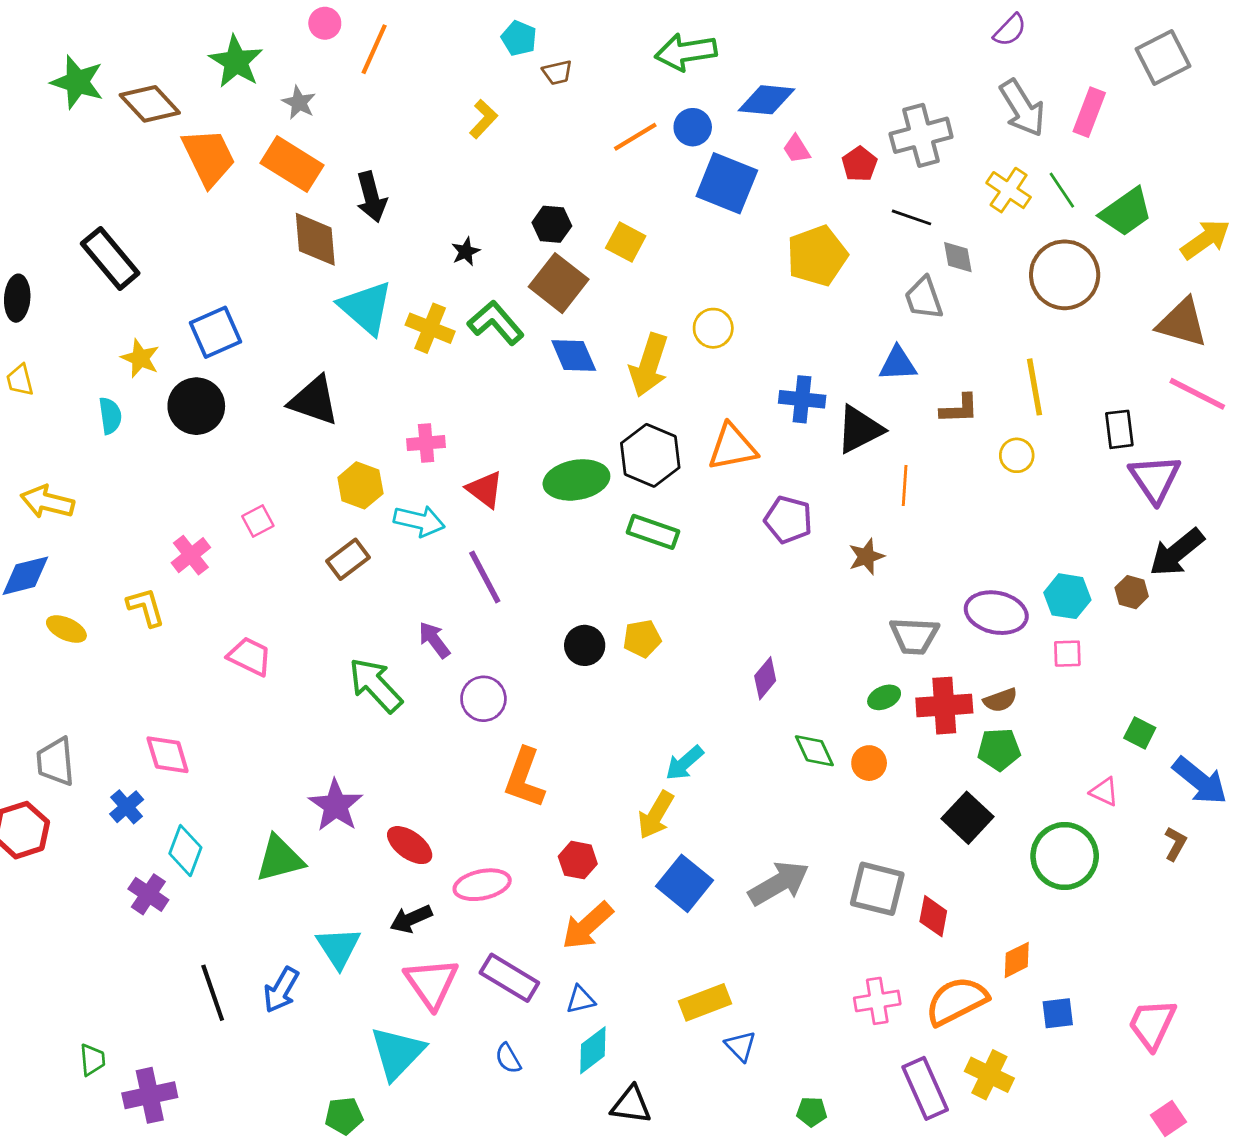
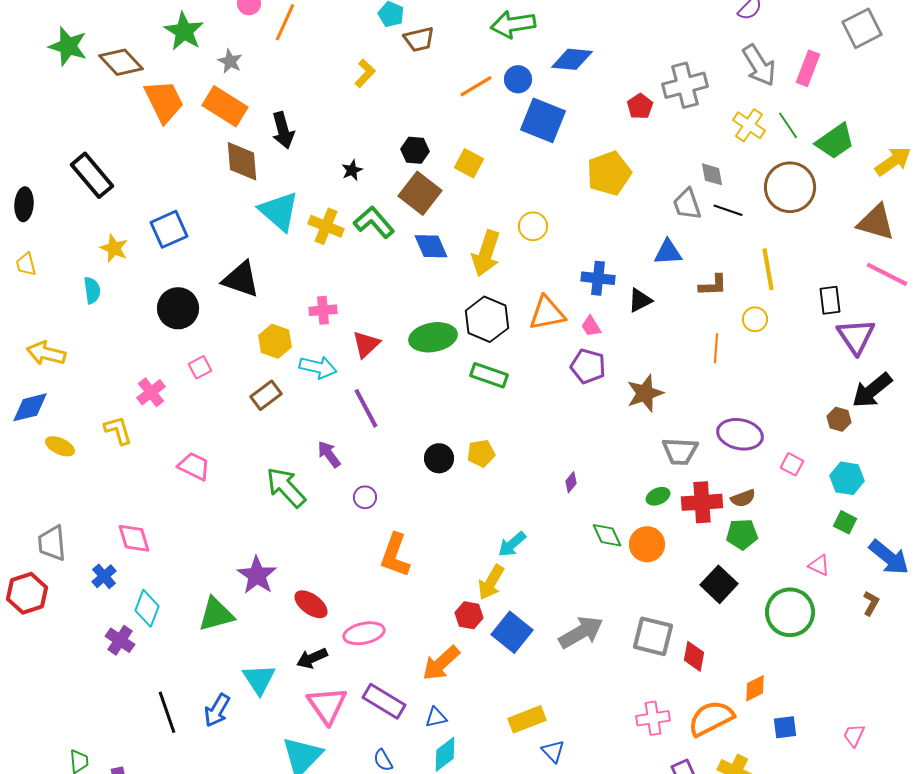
brown trapezoid: (557, 72) -> (419, 39), size x1.4
pink trapezoid: (797, 149) -> (591, 326), moved
black line: (911, 217) -> (728, 210), moved
black circle: (196, 406) -> (178, 308), moved
black triangle: (859, 429) -> (640, 300), size x0.7
orange line: (905, 485) -> (716, 348), moved
red triangle: (485, 490) -> (366, 344), turned 40
brown star: (866, 557) -> (645, 393), size x1.4
cyan hexagon: (1067, 596) -> (847, 478), moved
pink square: (1067, 654) -> (792, 464), turned 30
purple diamond: (765, 678) -> (571, 482), size x0.7
purple circle: (483, 699) -> (365, 497), size x0.7
orange circle: (869, 763) -> (647, 544), size x1.4
red hexagon: (578, 860) -> (469, 615), moved
pink trapezoid: (1152, 1024) -> (854, 735), size x0.6

